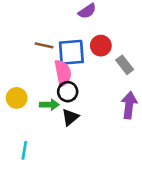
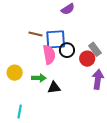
red circle: (101, 46) -> (87, 59), moved
black circle: (68, 92) -> (67, 50), moved
black triangle: (70, 117) -> (54, 88), turned 32

